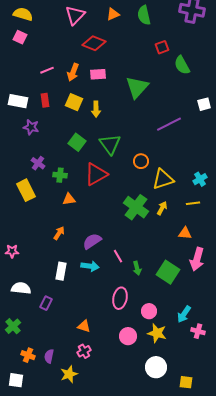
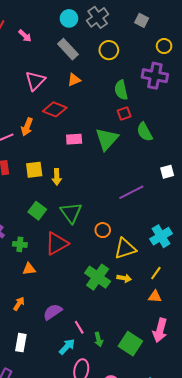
green semicircle: (144, 15) -> (121, 90), moved
orange arrow: (73, 72) -> (27, 127), moved
pink rectangle: (98, 74) -> (74, 139), moved
green triangle: (137, 87) -> (107, 139), moved
yellow square: (74, 102) -> (34, 170), turned -30
cyan cross: (200, 179) -> (161, 236), moved, size x1.5
yellow line: (193, 203) -> (156, 273), turned -48
yellow arrow: (162, 208) -> (124, 278), turned 72
orange triangle: (185, 233) -> (155, 297), moved
cyan arrow: (90, 266) -> (67, 347), moved, turned -54

